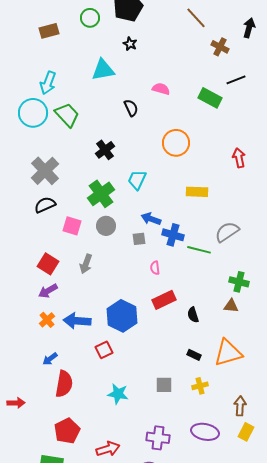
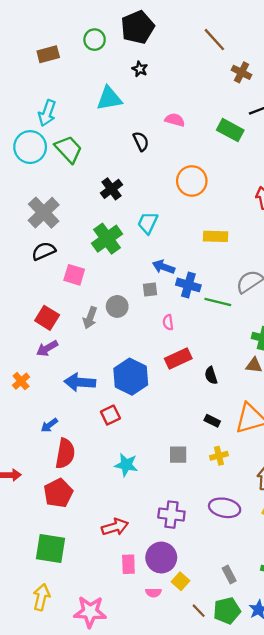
gray circle: (106, 226) -> (117, 306), moved
orange cross: (47, 320) -> (21, 381), moved
red pentagon: (67, 431) -> (58, 493), moved

